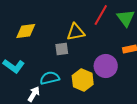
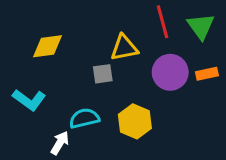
red line: (101, 15) -> (163, 22), turned -45
purple circle: (106, 66) -> (170, 72), moved

